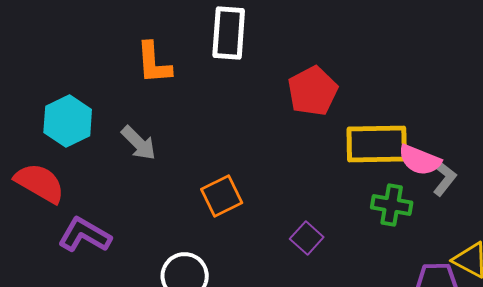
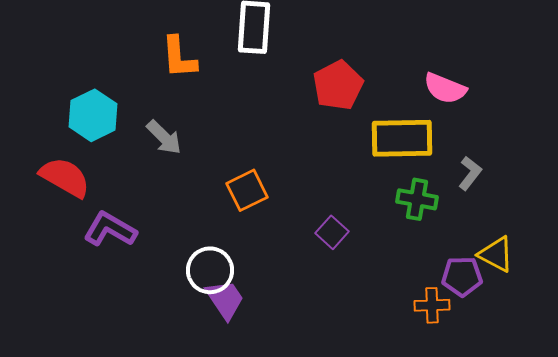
pink semicircle: (420, 160) -> (445, 88), moved

